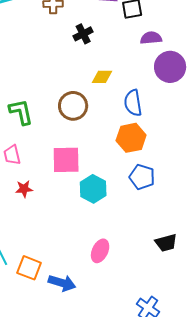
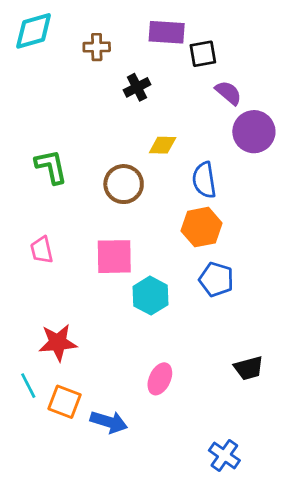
purple semicircle: (151, 38) -> (228, 93), turned 45
green L-shape: (21, 112) -> (51, 167), moved
red star: (24, 189) -> (58, 343), moved, size x1.6

